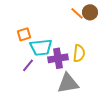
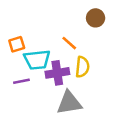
orange line: (77, 13) -> (69, 43), moved
purple line: (28, 65) -> (21, 81), turned 40

